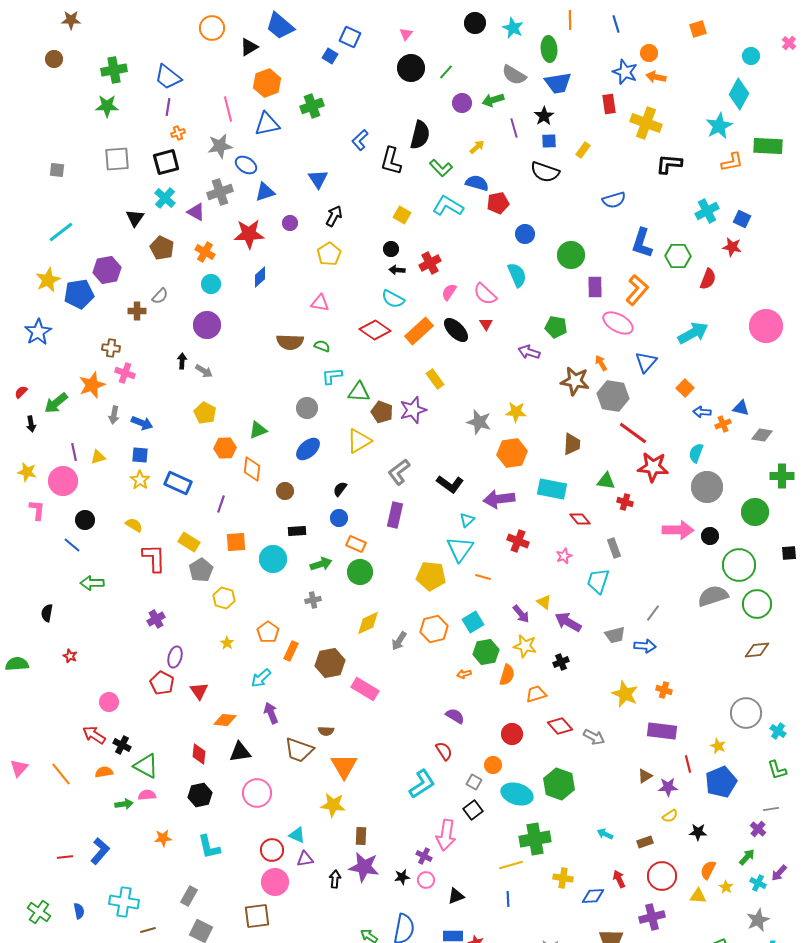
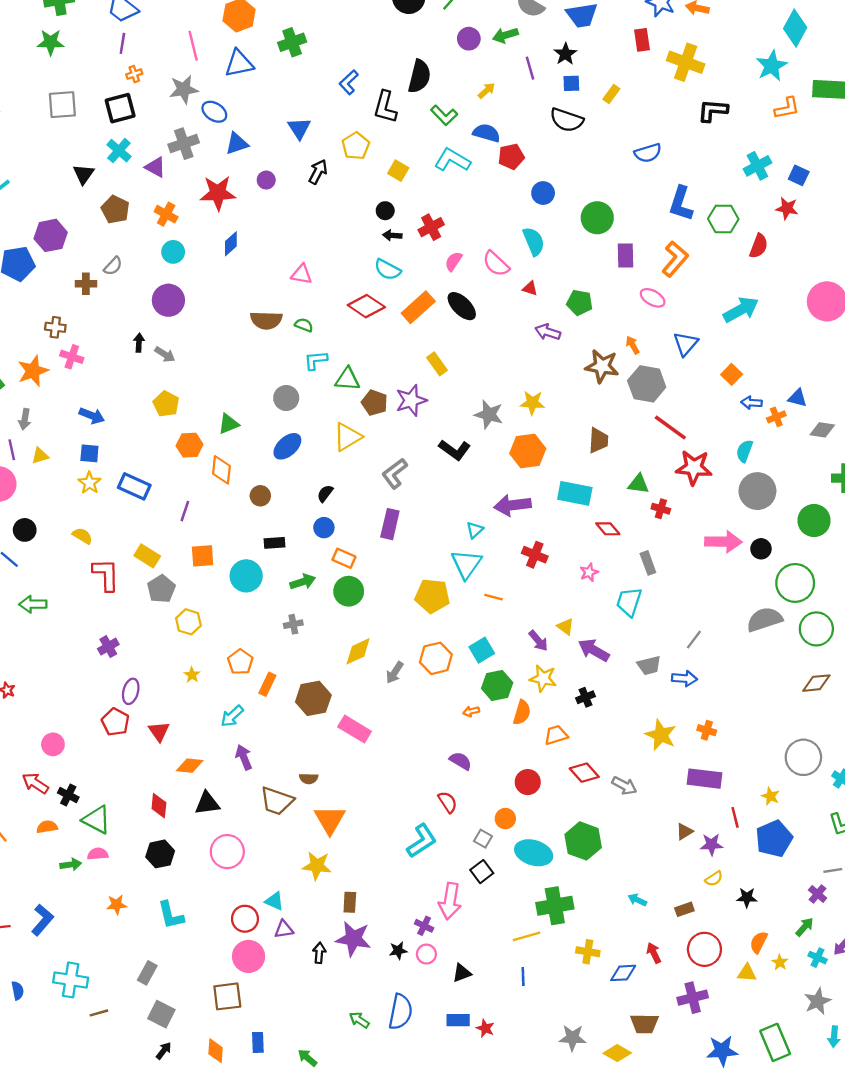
yellow pentagon: (329, 254) -> (356, 146), moved
pink ellipse: (618, 323) -> (653, 298), size x0.7
red triangle: (486, 324) -> (530, 288), moved, turned -40
gray arrow: (114, 415) -> (25, 419), moved
black L-shape: (450, 484) -> (455, 450), moved

